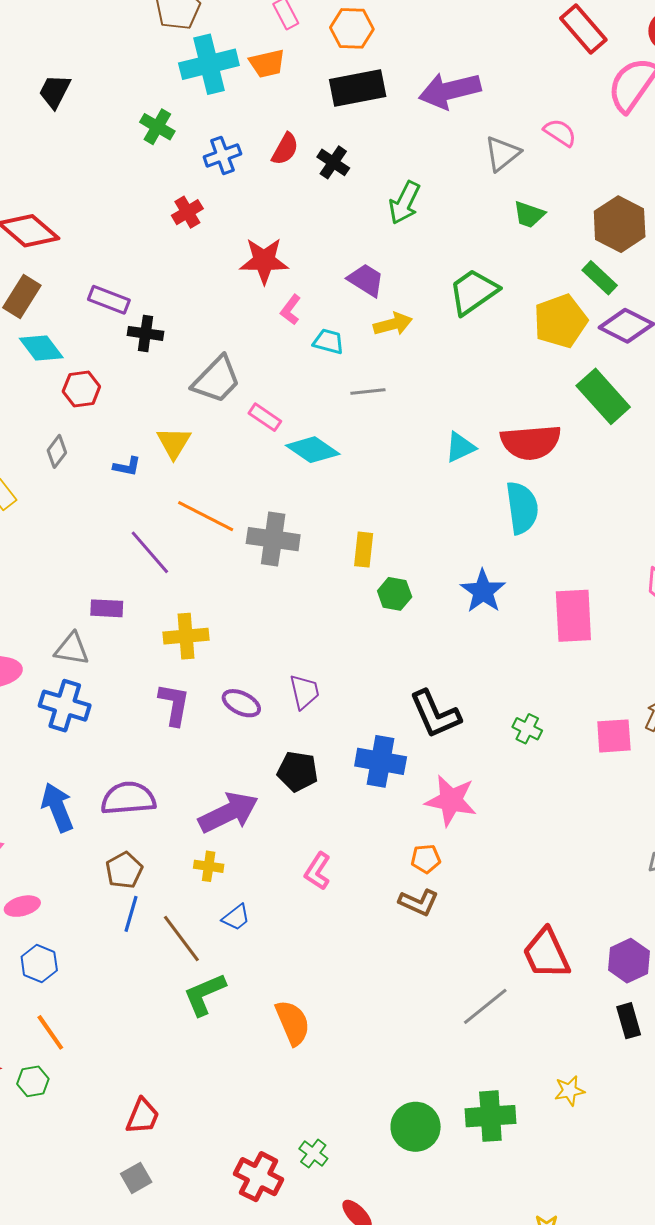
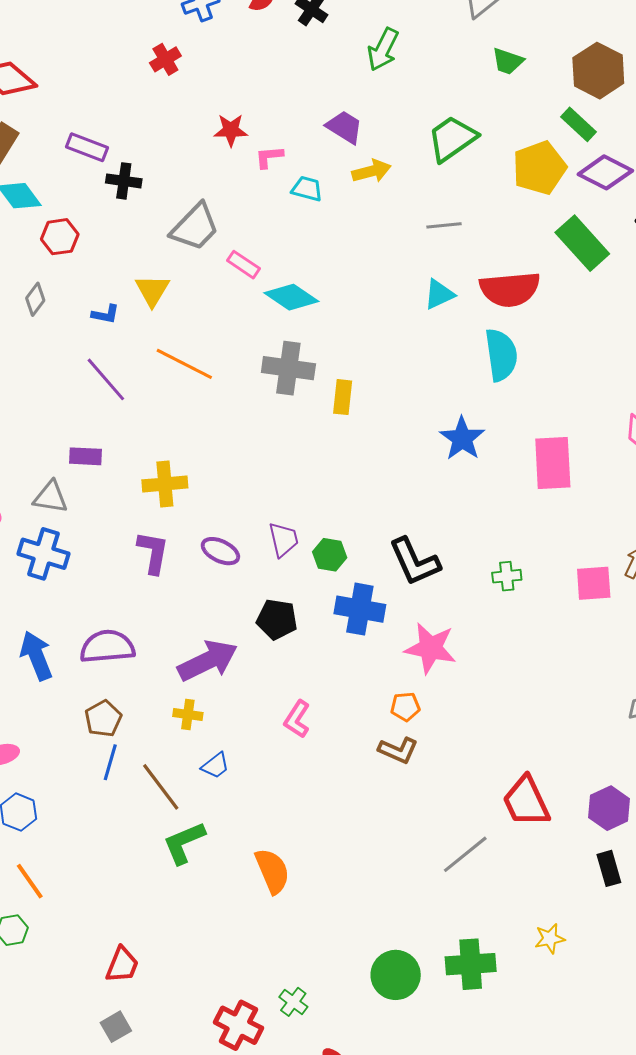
red star: (264, 261) -> (231, 130), moved, size x0.7
pink L-shape: (291, 310) -> (269, 157), turned 48
gray line: (368, 391) -> (444, 225), moved
gray cross: (273, 539) -> (288, 368), moved
purple line: (150, 552) -> (106, 379), moved
green hexagon: (395, 594) -> (330, 555), moved
green cross: (527, 729) -> (507, 576), turned -32

